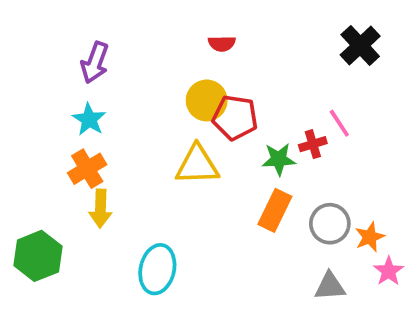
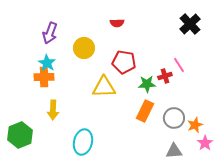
yellow circle: (207, 100) -> (84, 48), moved
orange cross: (87, 169) -> (44, 77), moved, turned 30

